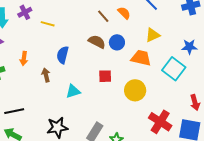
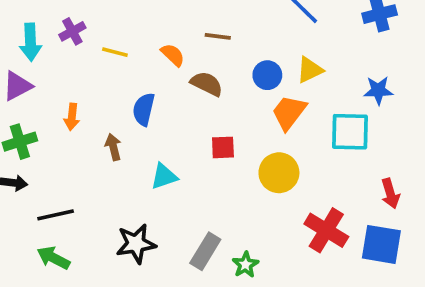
orange semicircle: (124, 13) -> (173, 55), moved
brown line: (103, 16) -> (218, 36), turned -40
blue circle: (117, 42) -> (267, 75), moved
orange trapezoid: (141, 58) -> (289, 112), turned -65
cyan square: (174, 69) -> (350, 132), turned -35

